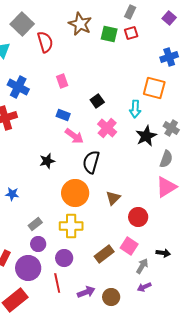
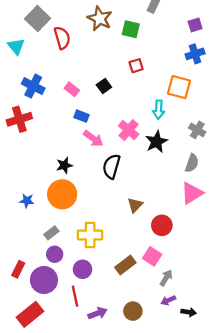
purple square: (169, 18) -> (195, 25), moved, turned 32
red square: (131, 33) -> (136, 66), moved
pink rectangle: (62, 81) -> (72, 89), moved, turned -32
black square: (97, 101) -> (104, 86), moved
black star: (146, 136) -> (156, 142), moved
orange circle: (75, 193) -> (62, 194), moved
black arrow: (163, 253) -> (189, 312), moved
purple arrow: (86, 292) -> (98, 313), moved

